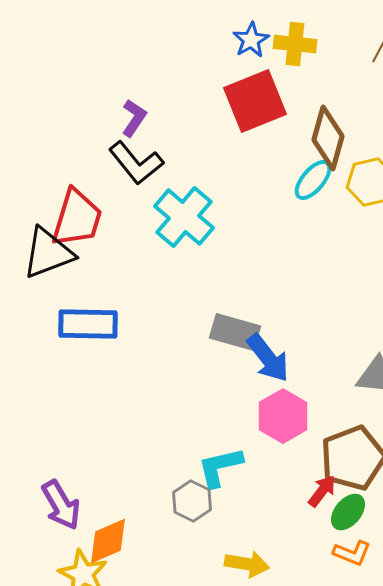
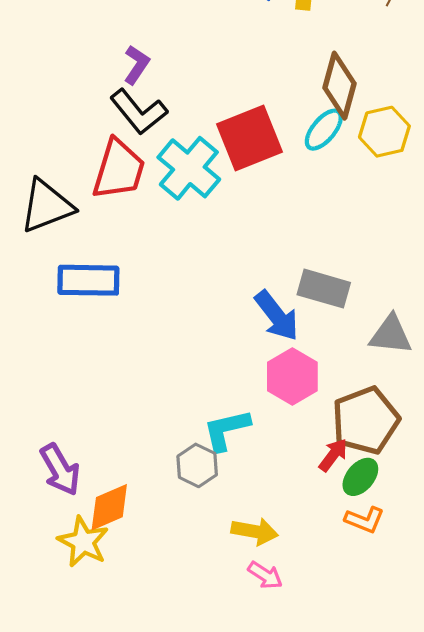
red square: (255, 101) -> (249, 138), moved
red trapezoid: (77, 218) -> (119, 169), moved
gray rectangle: (235, 332) -> (324, 289), moved

